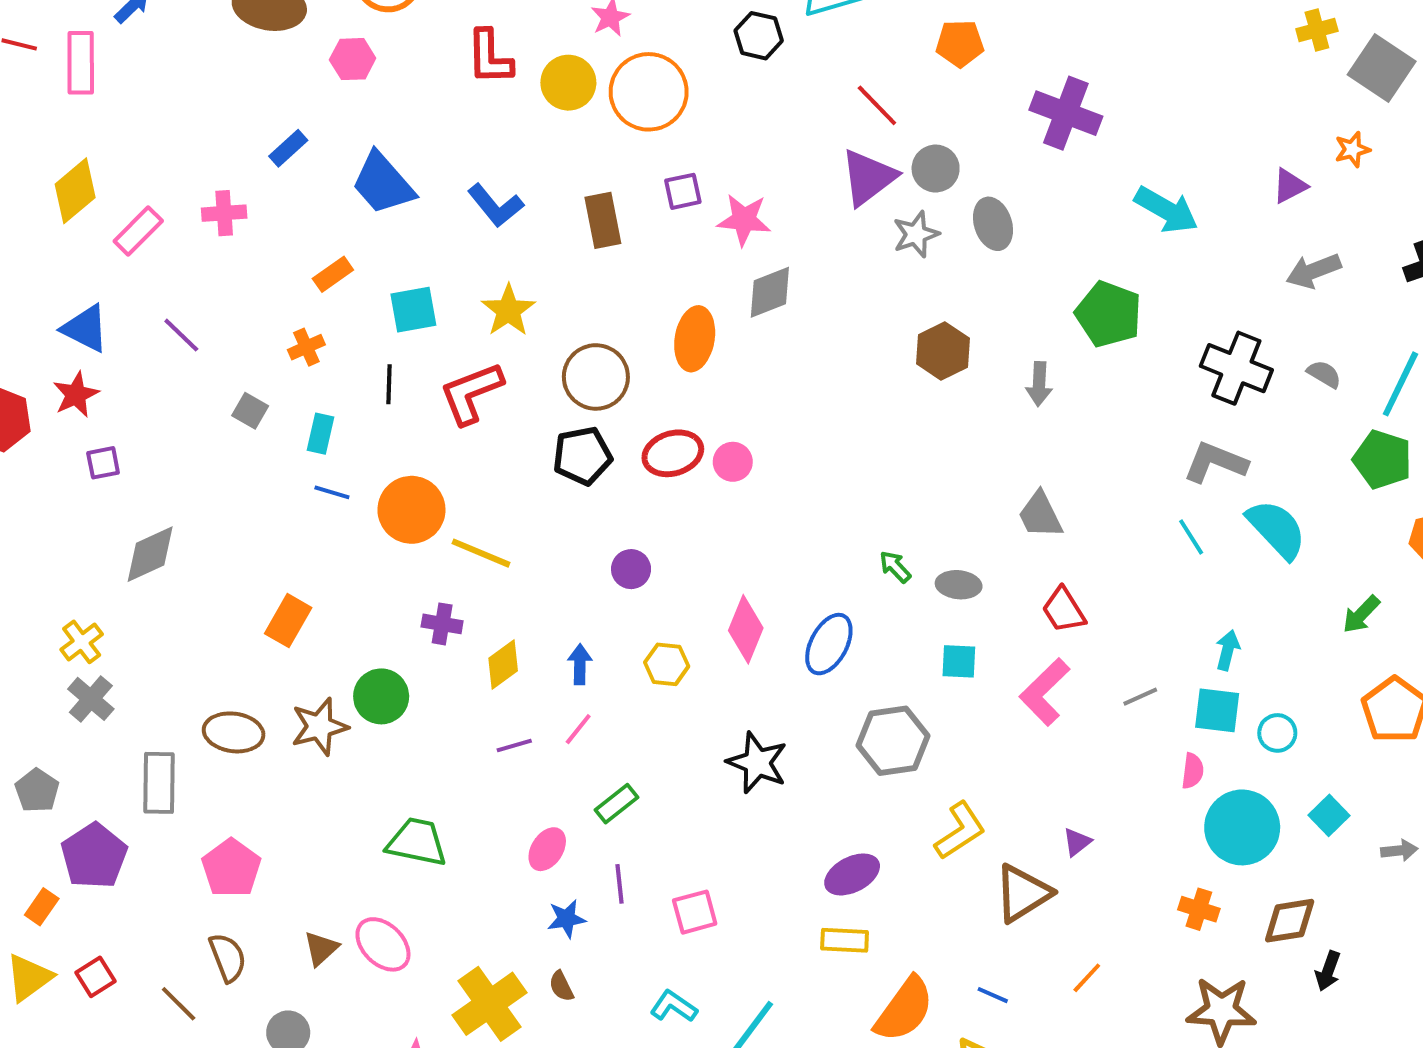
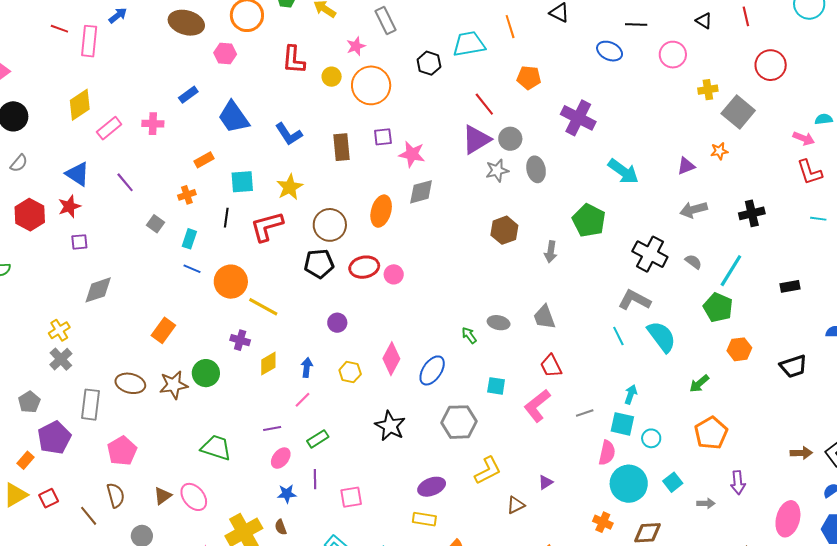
yellow circle: (568, 83) -> (332, 77), size x0.7
gray ellipse: (959, 585) -> (499, 323), moved
purple line: (514, 745) -> (272, 428), moved
pink semicircle: (1193, 771) -> (607, 453), size x1.4
brown triangle: (1023, 893) -> (516, 505), size x0.6

